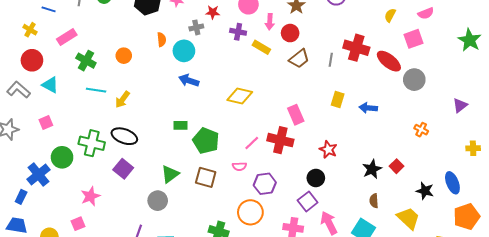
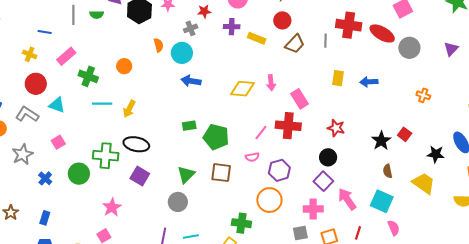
pink arrow: (270, 22) -> (271, 83), moved
purple triangle: (460, 105) -> (451, 49), moved
blue cross: (38, 175) -> (45, 178), moved, size x0.6

